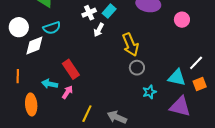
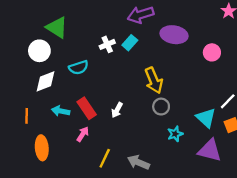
white circle: (19, 27) -> (39, 51), moved
cyan semicircle: (52, 28) -> (79, 67), moved
white arrow: (99, 30) -> (117, 110), moved
cyan triangle: (177, 78) -> (206, 118), turned 30
cyan arrow: (50, 84) -> (61, 111), moved

